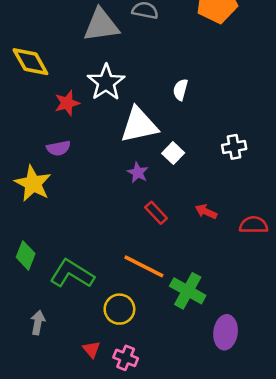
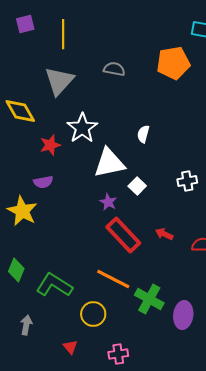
gray triangle: (101, 25) -> (59, 81), moved, turned -40
red rectangle: (156, 213) -> (123, 235), size x1.8
purple ellipse: (226, 332) -> (183, 315), moved
pink cross: (126, 358) -> (118, 354), moved, turned -30

